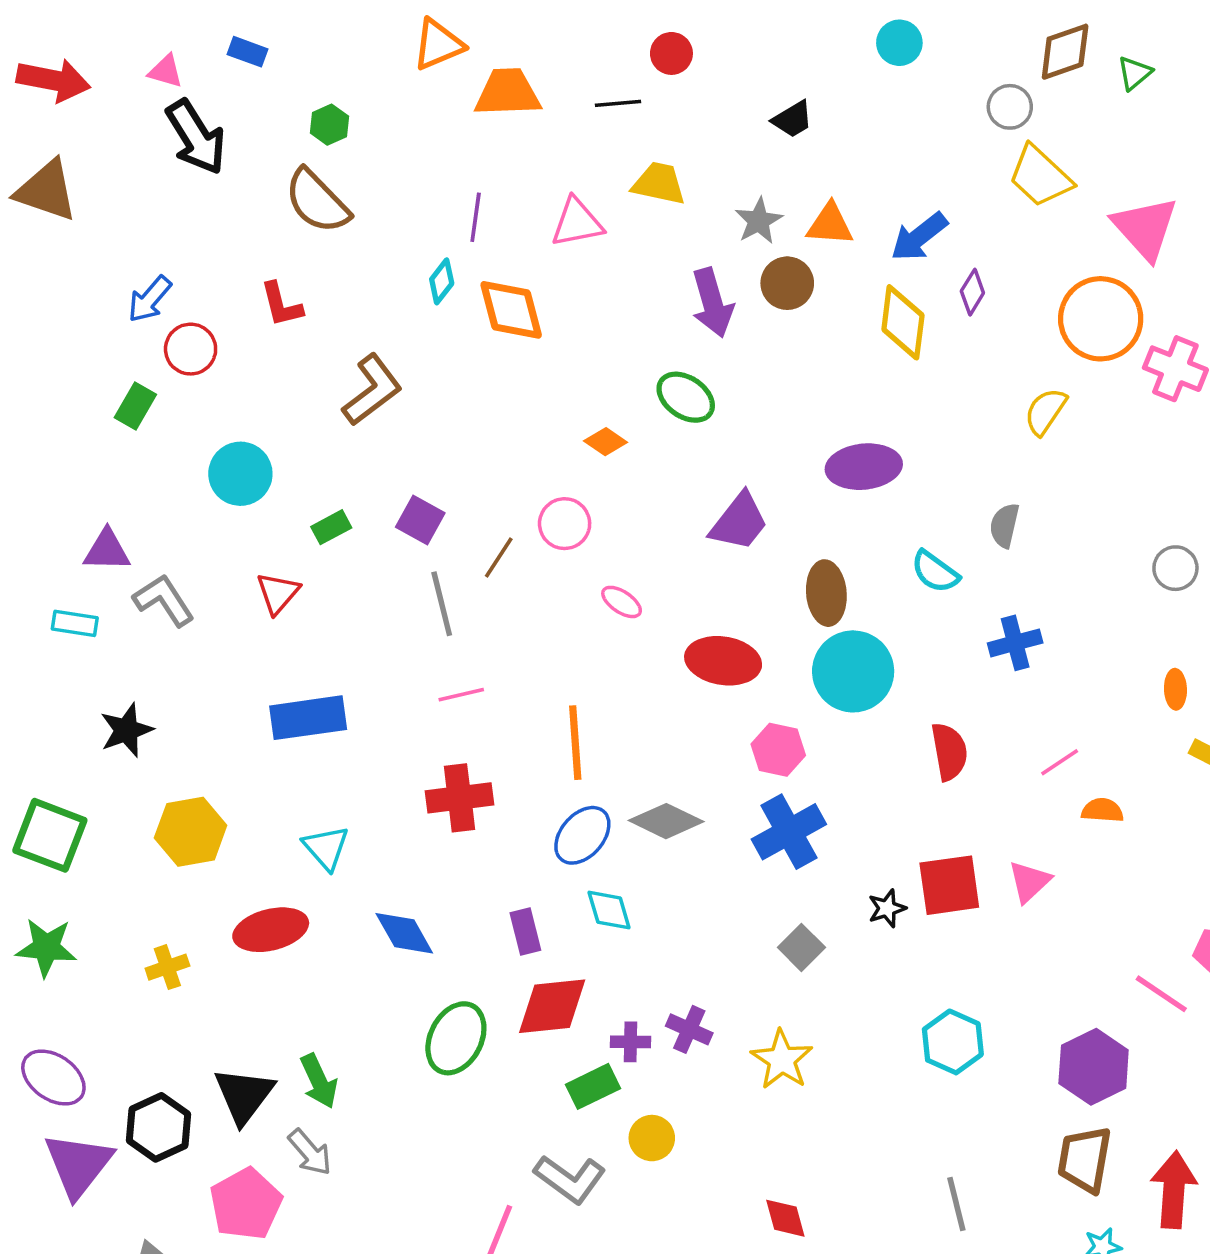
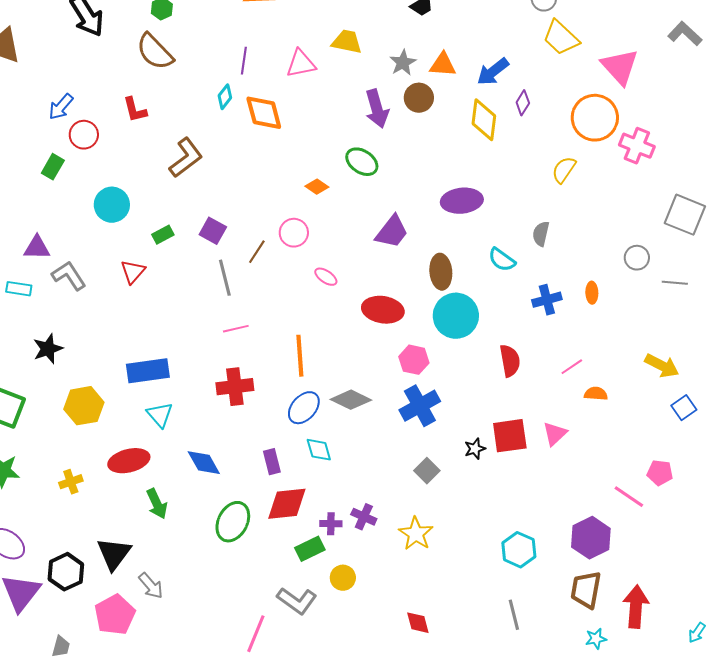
orange ellipse: (1175, 689) -> (592, 293), moved
blue rectangle: (308, 718) -> (148, 371), moved
cyan hexagon: (953, 1042) -> (519, 550), moved
green arrow: (319, 1081) -> (157, 504), moved

